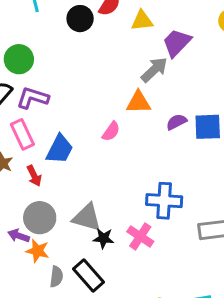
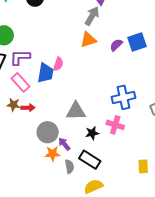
pink semicircle: (111, 131) -> (58, 64), moved
blue trapezoid: (60, 149) -> (45, 73), moved
red arrow: (34, 176) -> (28, 108), moved, turned -48
gray triangle: (87, 217) -> (76, 111), moved
purple arrow: (19, 236) -> (64, 144), moved, turned 48

